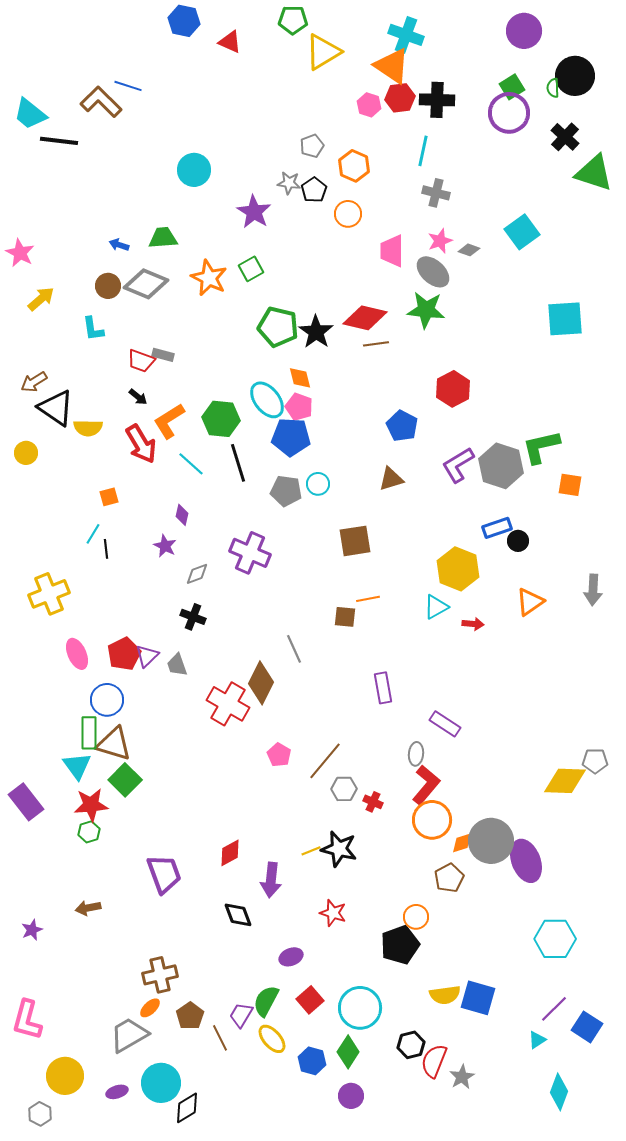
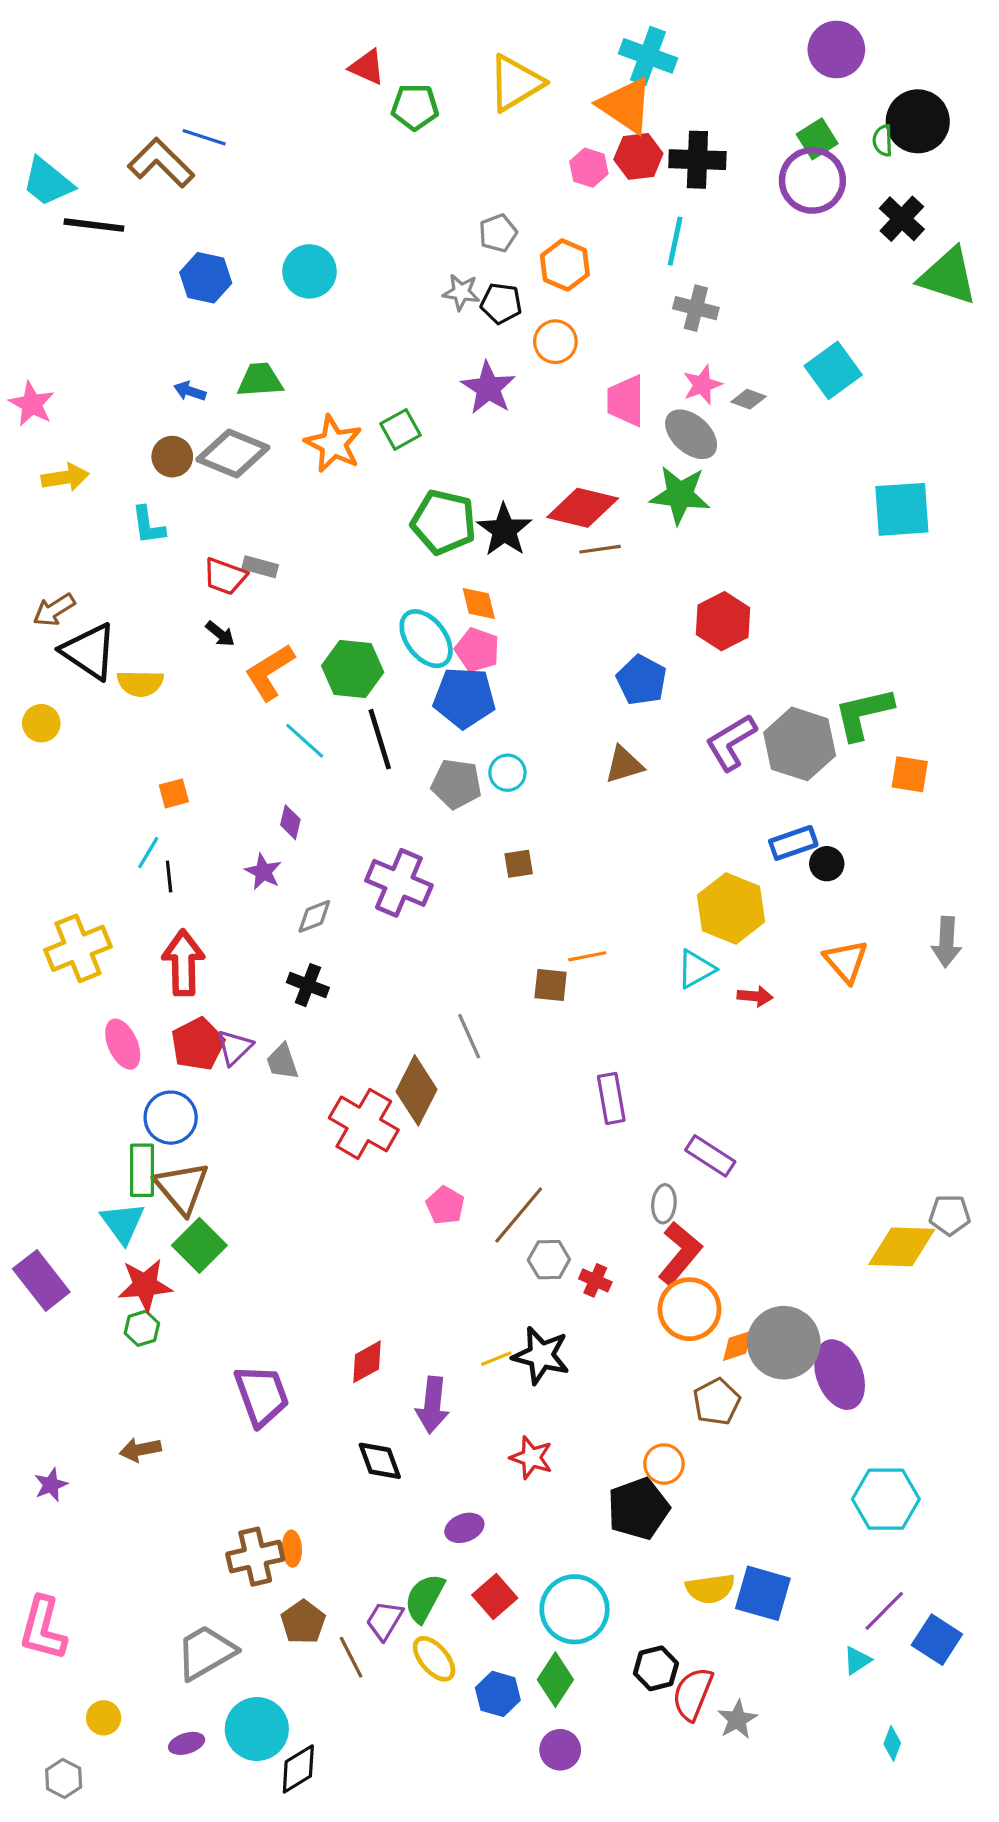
green pentagon: (293, 20) -> (415, 107), moved
blue hexagon: (184, 21) -> (206, 278), moved
black pentagon: (314, 190) -> (501, 303), turned -30
purple star: (254, 212) -> (488, 388), moved
yellow arrow: (41, 299) -> (65, 477), turned 32
red arrow: (141, 444) -> (183, 963), moved, turned -150
brown square: (355, 541) -> (519, 864), moved, size x0.6
orange triangle: (530, 602) -> (846, 961), turned -36
brown triangle: (114, 744) -> (182, 1188), turned 33
orange ellipse: (150, 1008) -> (292, 1549), moved, turned -50
yellow circle: (65, 1076) -> (104, 1718), size x0.6
cyan diamond: (559, 1092) -> (892, 1743), size x0.6

